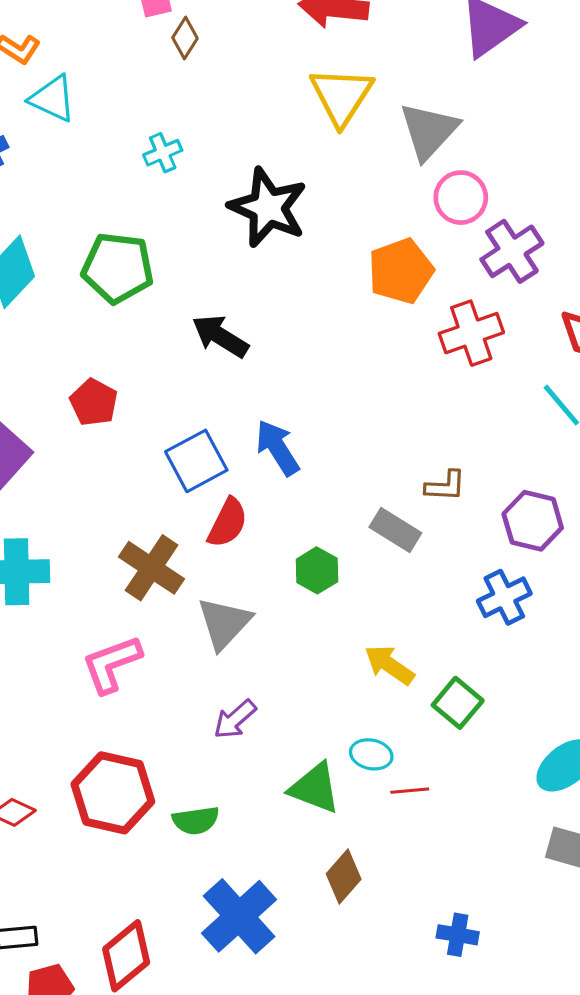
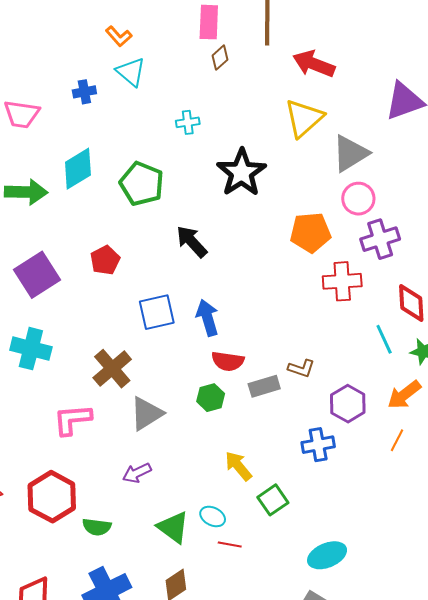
red semicircle: (228, 523) -> (228, 361), moved, turned 56
gray rectangle: (395, 530) -> (264, 386), turned -64

